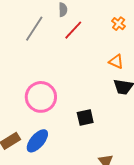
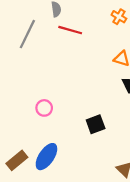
red line: (73, 30) -> (70, 30), turned 70
pink circle: (41, 97) -> (44, 108), size x0.5

